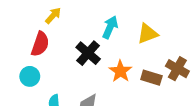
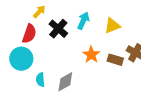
black cross: (88, 53) -> (58, 29), moved
cyan circle: (30, 76) -> (21, 59), size x1.5

